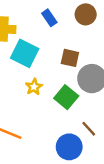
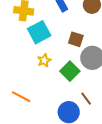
cyan square: (25, 53) -> (39, 32), turned 30

